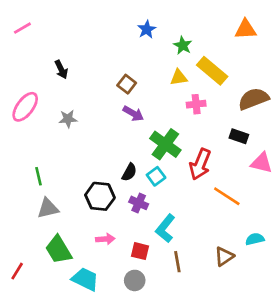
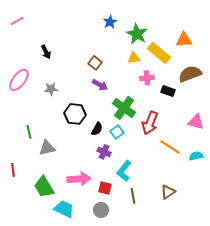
orange triangle: (245, 29) -> (184, 40), moved
green star: (183, 45) -> (137, 34), size x1.5
black rectangle: (239, 136) -> (168, 91), moved
black hexagon: (100, 196) -> (75, 114), moved
gray triangle: (48, 208) -> (47, 148), moved
pink arrow: (105, 239) -> (79, 179), size x1.6
cyan semicircle: (255, 239) -> (196, 156), moved
red line: (17, 271) -> (13, 170), moved, turned -40

